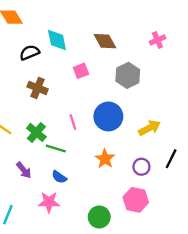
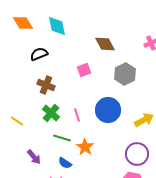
cyan diamond: (57, 40) -> (57, 26), moved
green cross: (36, 132) -> (51, 113), moved
orange star: (105, 159) -> (85, 147), moved
purple circle: (141, 167) -> (137, 154), size x1.5

